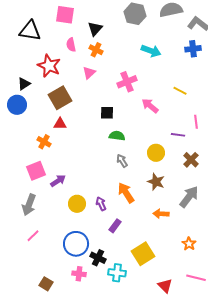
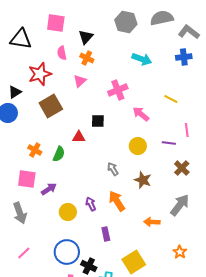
red star: (49, 66) -> (40, 74), turned 30
red triangle: (60, 124) -> (79, 137), moved
green semicircle: (117, 136) -> (59, 154), moved, turned 105
yellow circle: (156, 153) -> (138, 146), moved
pink square: (36, 171) -> (27, 179), turned 30
brown star: (156, 182) -> (143, 180), moved
purple arrow: (101, 204) -> (91, 204), moved
gray arrow: (29, 205) -> (20, 213), turned -40
purple rectangle: (115, 226) -> (106, 234), turned -48
pink line: (33, 236) -> (24, 253), moved

